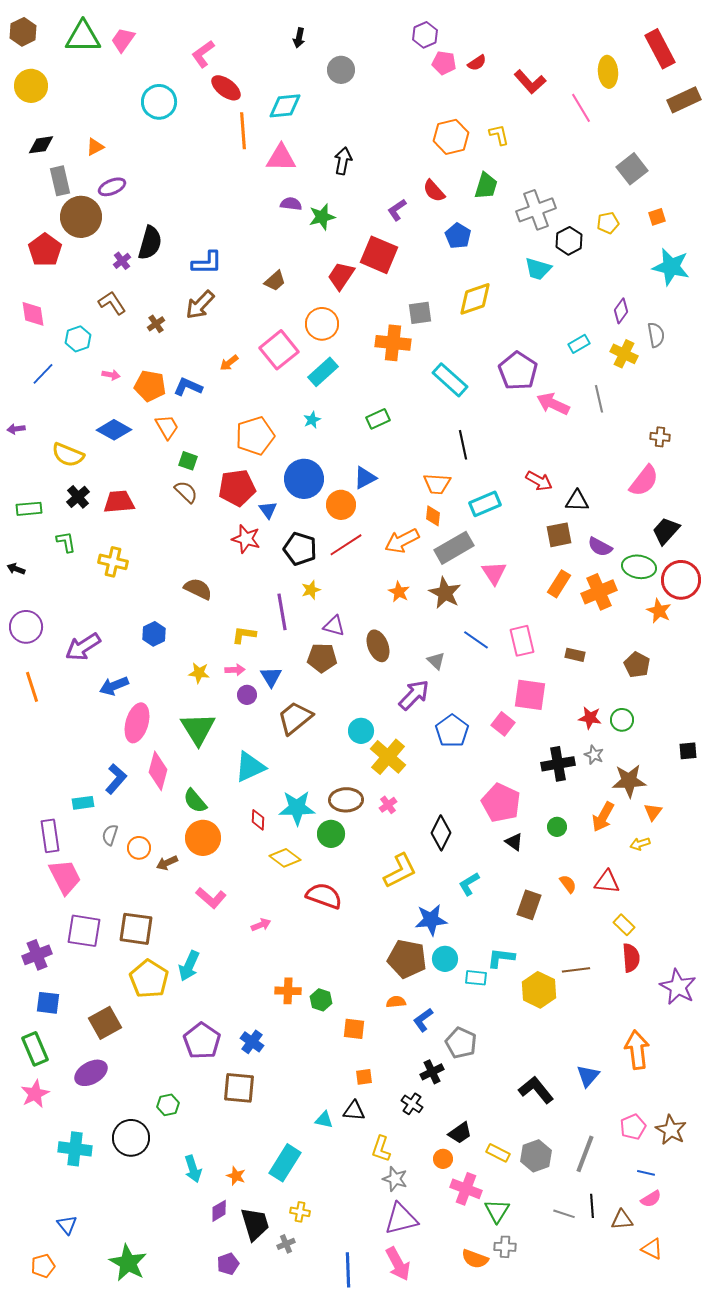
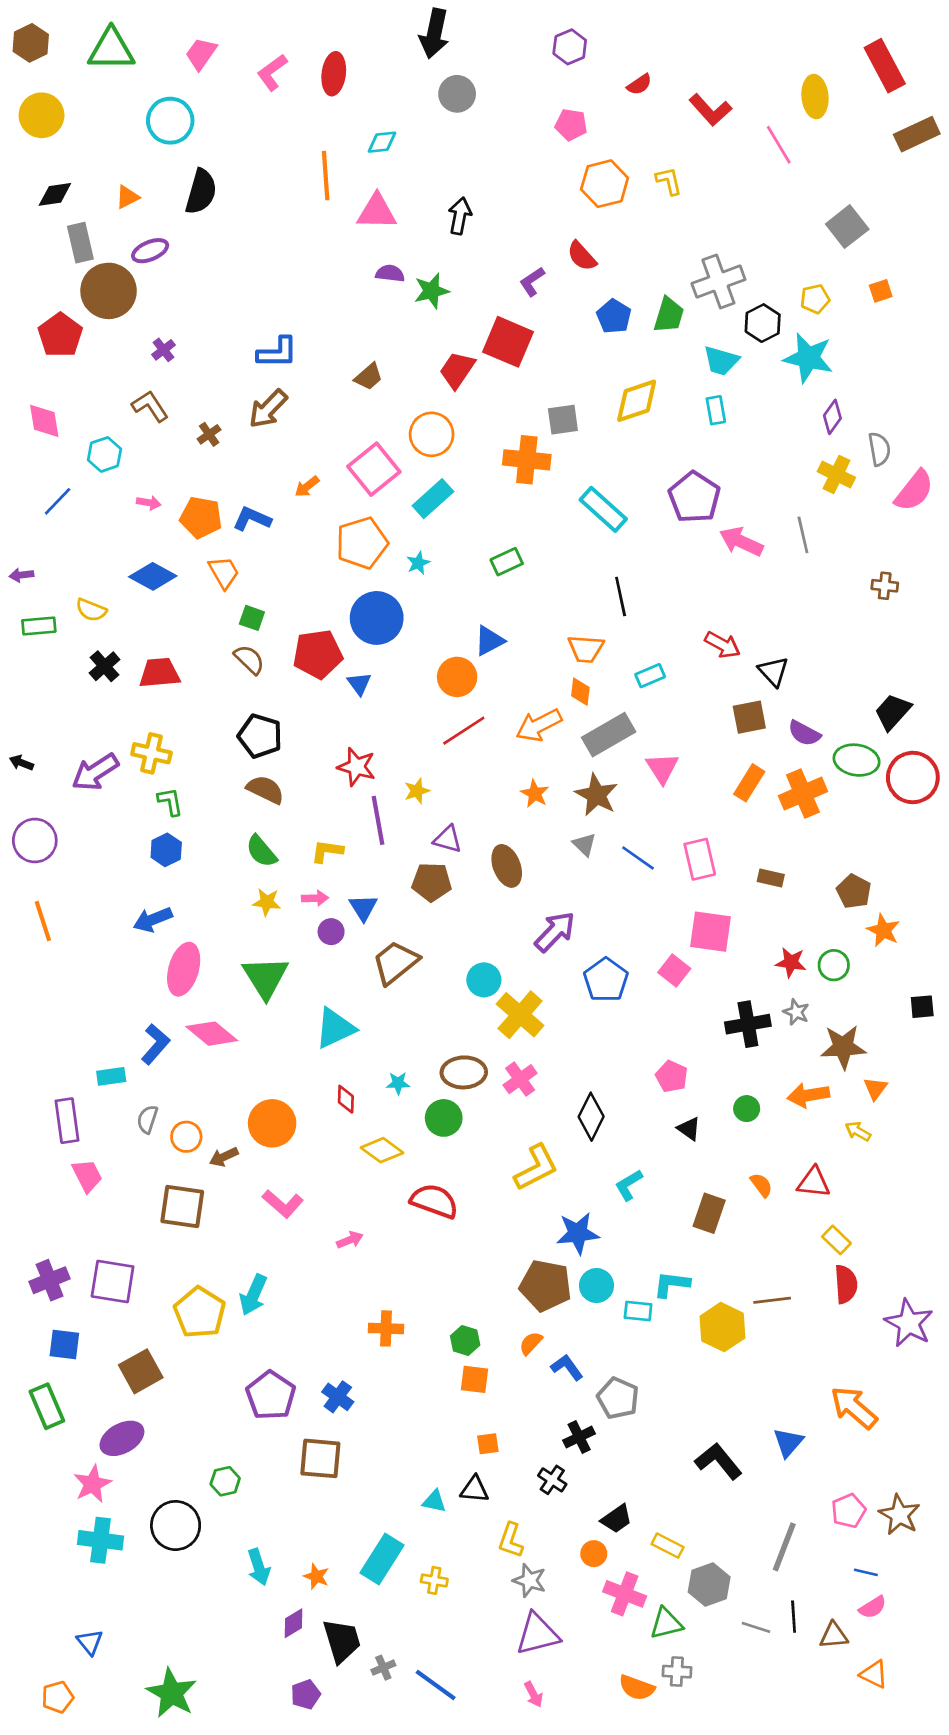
black arrow: (299, 38) -> (434, 34), moved, size x1.8
pink trapezoid: (123, 40) -> (201, 54), moved
pink pentagon: (444, 63) -> (571, 125), moved
red ellipse: (226, 88) -> (334, 74), moved, turned 60
cyan circle: (159, 102) -> (170, 121), moved
cyan diamond: (285, 106) -> (382, 142), size x0.7
green trapezoid: (486, 186) -> (669, 315), moved
black semicircle: (150, 243) -> (201, 192), moved
cyan star: (671, 267) -> (808, 358), moved
cyan rectangle: (579, 344) -> (716, 410), moved, turned -70
orange pentagon: (255, 436) -> (362, 543), moved
yellow semicircle: (68, 455) -> (91, 610), size x0.7
blue circle: (304, 479) -> (377, 618), moved
pink semicircle: (644, 481) -> (914, 491), moved
black triangle: (577, 501) -> (773, 672), turned 45
cyan rectangle: (485, 504) -> (650, 676), size x0.7
green rectangle: (29, 509) -> (39, 626), moved
red star: (246, 539) -> (357, 767), moved
green L-shape: (66, 542) -> (170, 802), moved
black pentagon: (300, 549) -> (260, 736), moved
orange star: (659, 611) -> (883, 930), moved
blue hexagon: (154, 634) -> (166, 850), moved
purple arrow: (83, 647) -> (95, 772), moved
gray triangle: (436, 661) -> (584, 845), moved
pink diamond: (158, 771) -> (212, 1034), turned -66
green semicircle: (195, 801) -> (261, 851), moved
pink pentagon: (501, 803) -> (672, 1076), size x0.6
pink cross: (388, 805) -> (520, 1079), size x1.4
cyan star: (297, 808) -> (398, 1083), size x0.5
orange arrow: (603, 817) -> (808, 1095), turned 52
yellow arrow: (640, 844) -> (858, 1131), turned 48
pink trapezoid: (65, 877) -> (87, 1176), size x0.7
brown square: (136, 929) -> (182, 1206), moved
purple square: (84, 931) -> (113, 1282), moved
green hexagon: (321, 1000) -> (465, 1340), moved
orange semicircle: (396, 1002) -> (531, 1343), turned -42
blue L-shape: (423, 1020) -> (567, 1367), turned 90
orange arrow: (637, 1050) -> (854, 1408), turned -42
pink star: (35, 1094) -> (92, 1484), moved
gray hexagon: (536, 1156) -> (709, 1584), moved
green triangle: (497, 1211) -> (666, 1623), turned 44
yellow cross: (300, 1212) -> (434, 1580), moved
pink arrow: (398, 1264) -> (533, 1694), size x0.6
blue line: (348, 1270) -> (436, 1685), moved, turned -52

